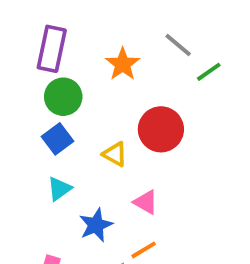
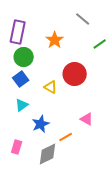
gray line: (178, 45) -> (83, 19), moved
pink triangle: (146, 202) -> (87, 119), moved

